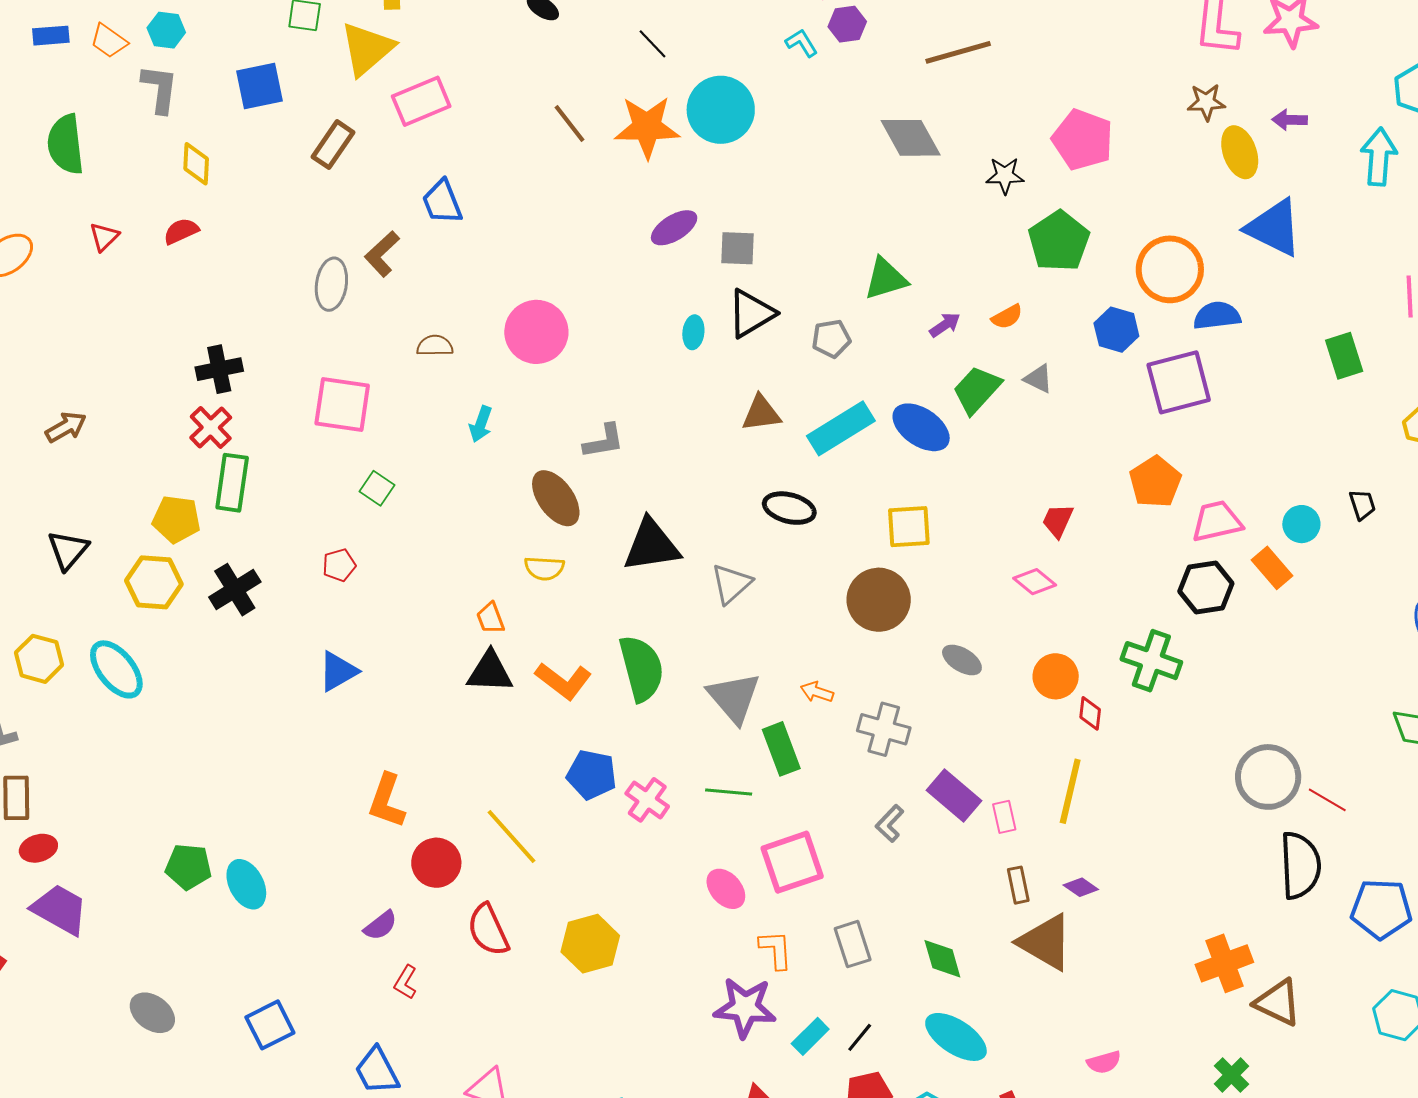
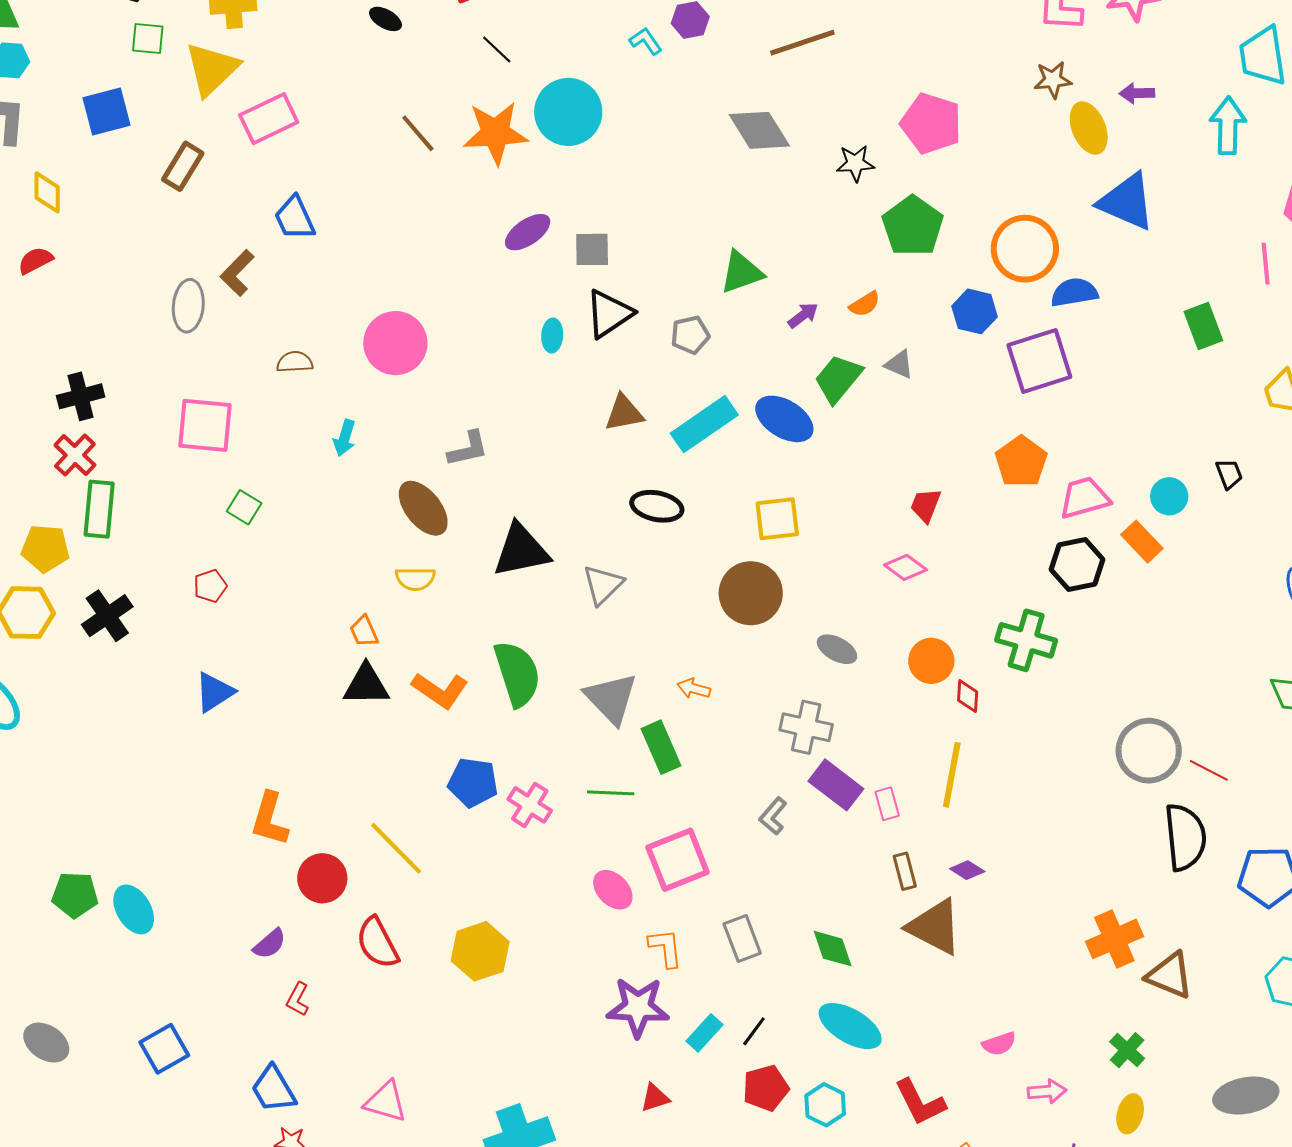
gray cross: (884, 729) -> (806, 727), moved

